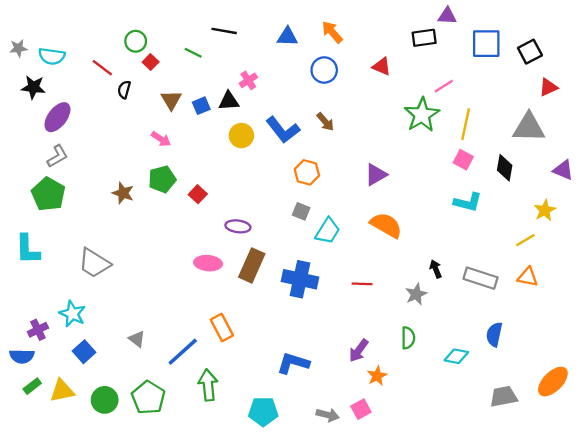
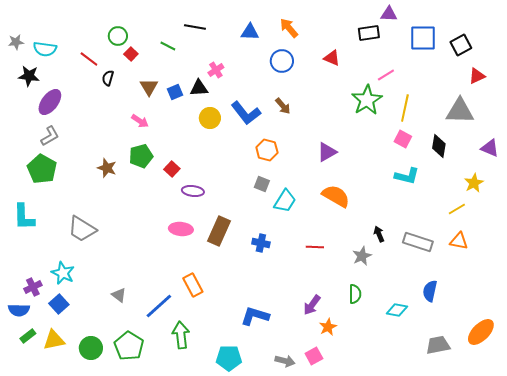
purple ellipse: (238, 226) -> (193, 191), moved
blue cross: (300, 279) -> (261, 243), size x0.6
blue square: (84, 352) -> (59, 304), moved

